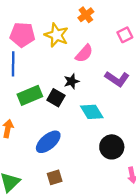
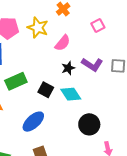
black star: (71, 81) -> (68, 68), moved
black square: (56, 98) -> (46, 90), moved

